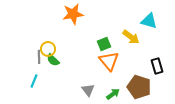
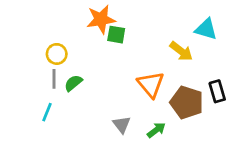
green square: (104, 44) -> (116, 35), moved, turned 32
yellow circle: (48, 49) -> (57, 54), moved
green semicircle: (53, 60) -> (73, 83), turned 96
brown pentagon: (139, 87) -> (187, 102), moved

